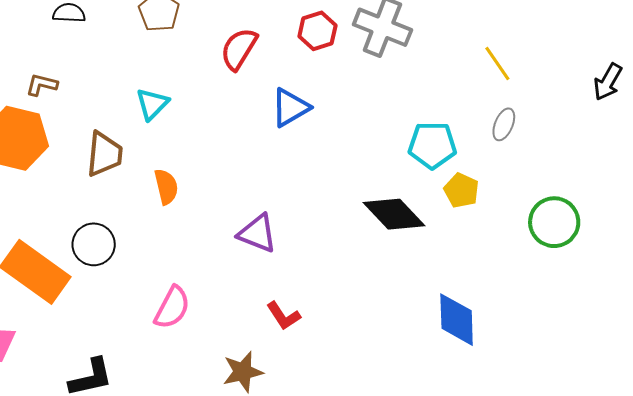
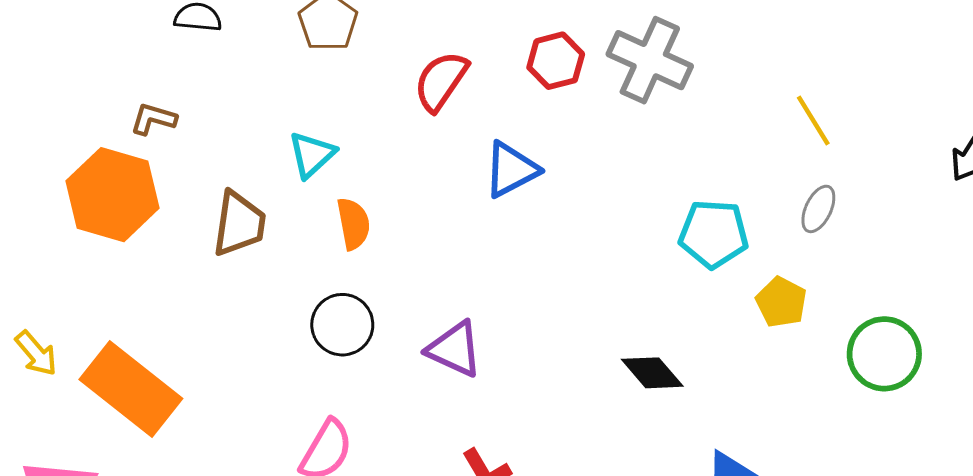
orange semicircle: (166, 187) -> (353, 224), moved
yellow pentagon: (461, 190) -> (781, 302), moved
black diamond: (394, 214) -> (652, 373), moved, size x0.7
black circle: (94, 244) -> (342, 325), moved

